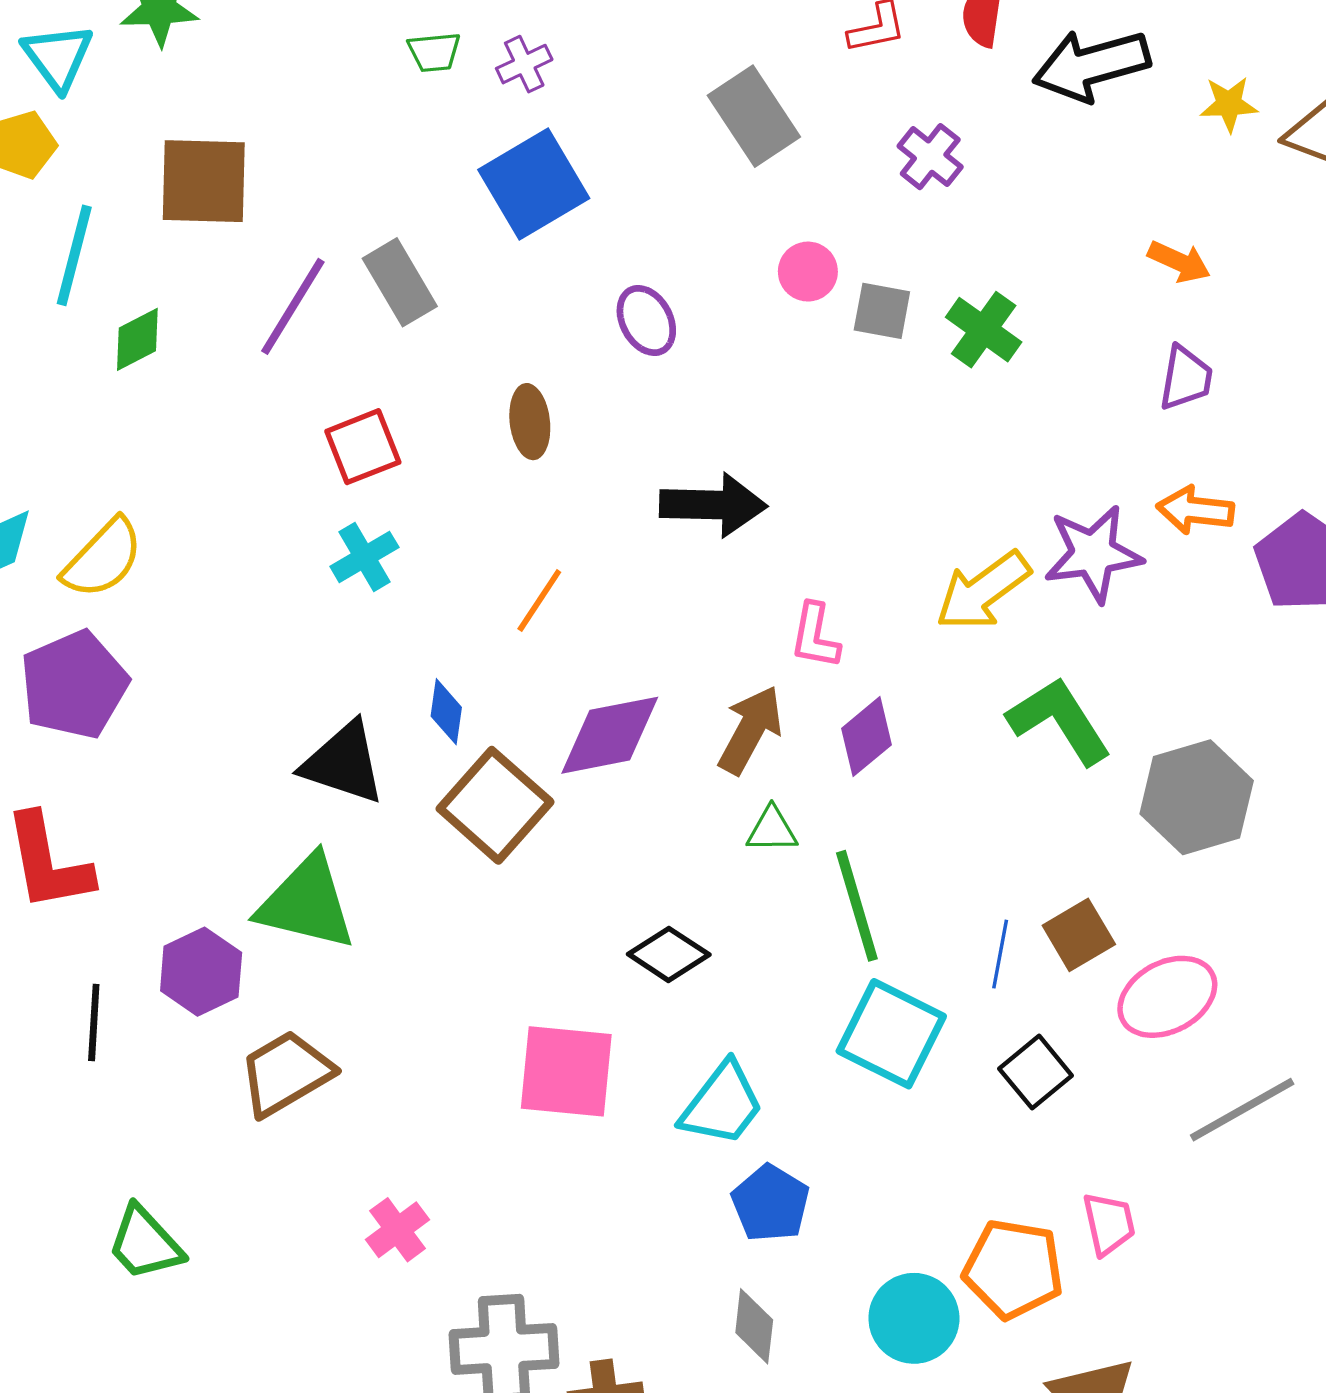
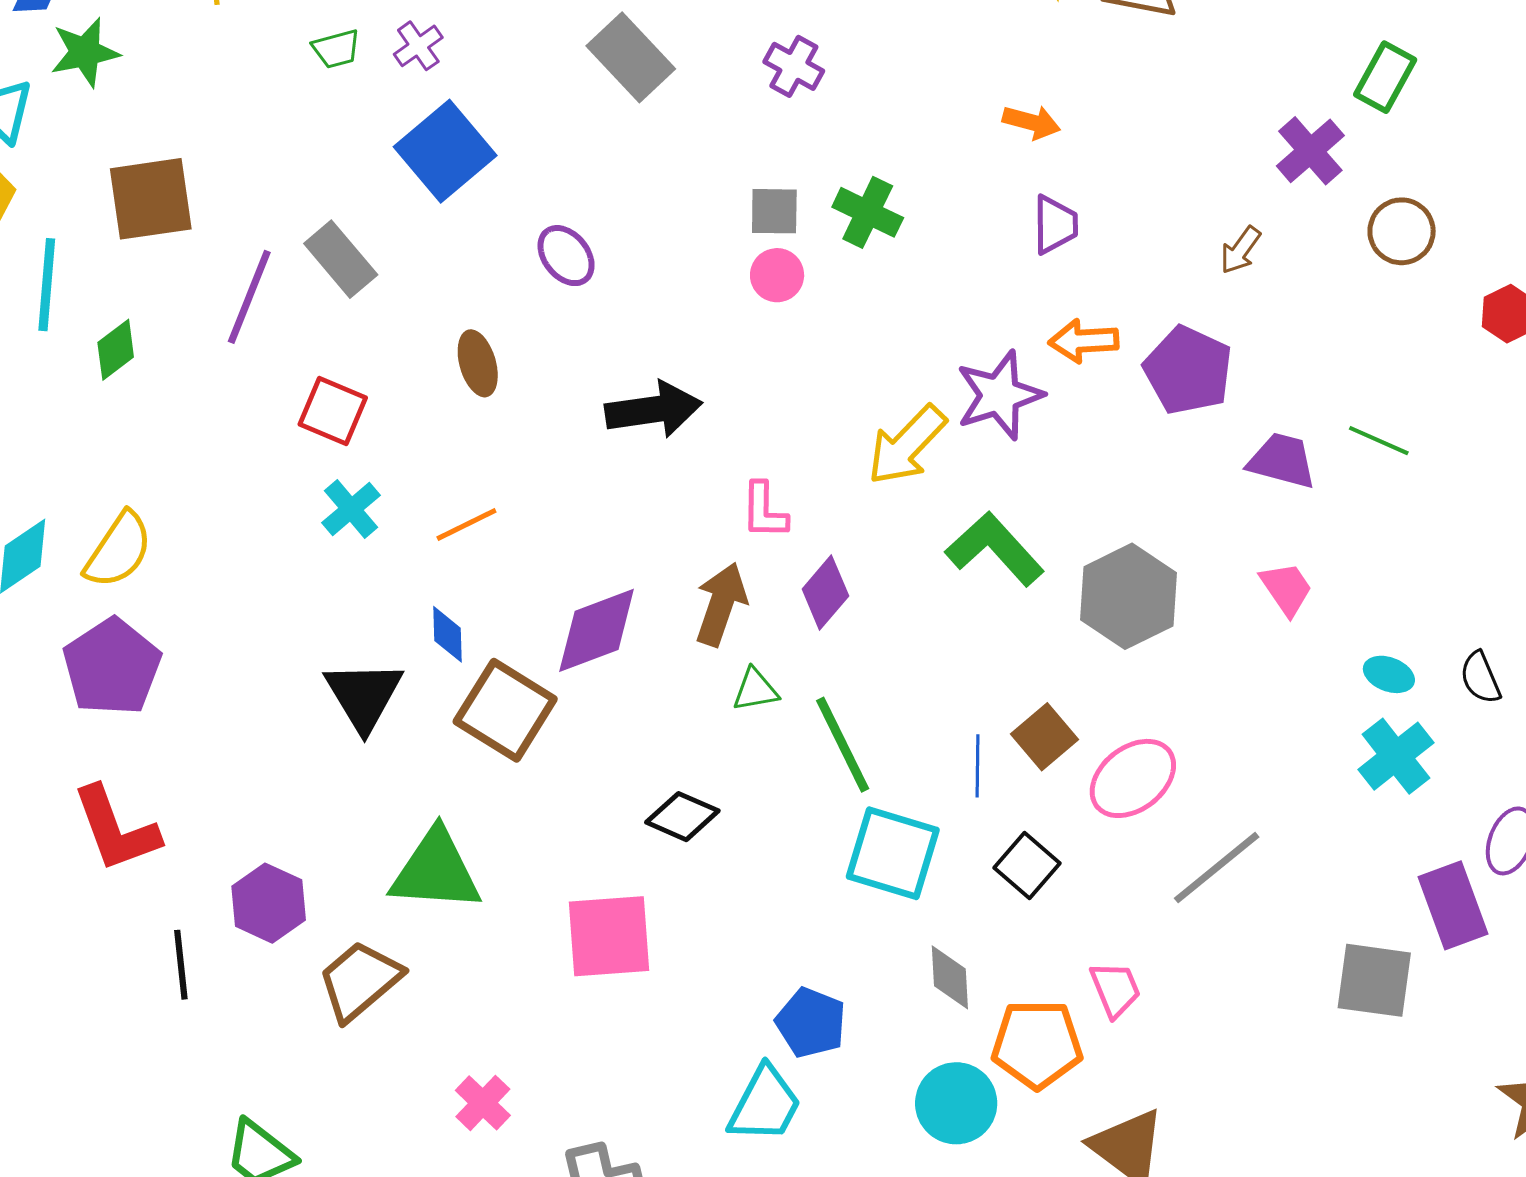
pink circle: (808, 272) -> (777, 275), moved
red square: (363, 447) -> (333, 411), turned -36
orange line: (539, 600) -> (466, 525), moved, turned 40
black triangle: (343, 763) -> (364, 696), turned 50
green triangle: (307, 903) -> (436, 871), moved
cyan trapezoid: (722, 1104) -> (765, 1104), moved
gray diamond: (754, 1326) -> (950, 977), moved

